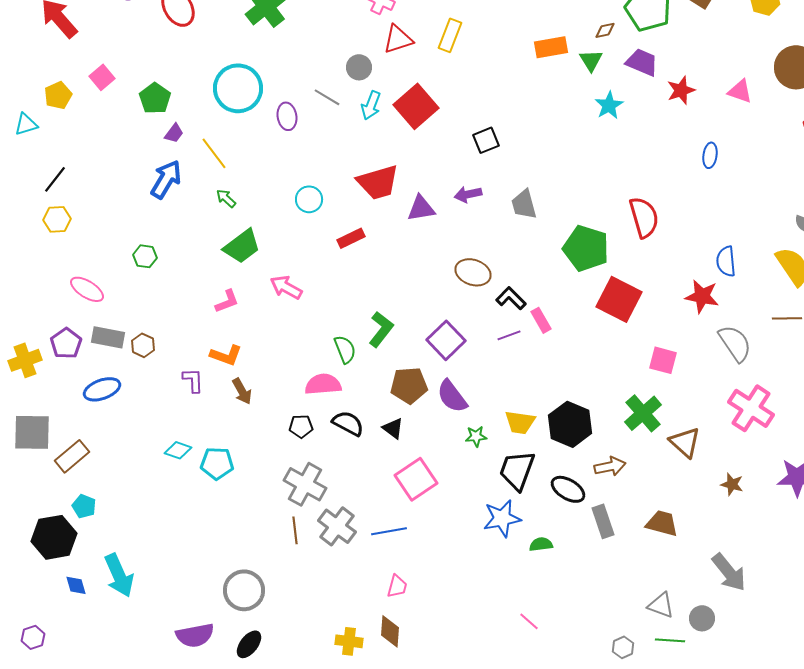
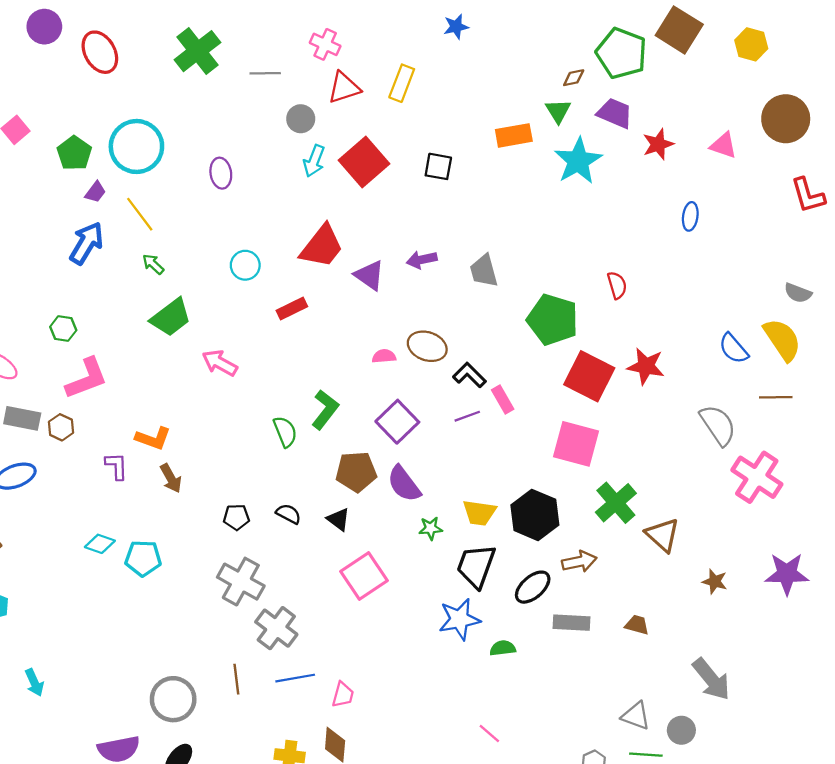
orange rectangle: (551, 47) -> (514, 135), moved
cyan circle: (238, 88) -> (136, 146), moved
gray line: (327, 97) -> (265, 73), moved, turned -32
cyan star: (609, 105) -> (578, 161), size x1.5
black square: (486, 140) -> (438, 166), moved, turned 32
red trapezoid: (378, 182) -> (322, 246), turned -36
purple triangle: (421, 208) -> (370, 275), turned 44
red semicircle: (644, 217) -> (617, 285), size x0.6
blue semicircle: (726, 261) -> (734, 348), moved, turned -36
red star: (702, 296) -> (646, 366), moved
pink L-shape: (227, 301) -> (87, 378), moved, size x1.6
pink square: (663, 360) -> (576, 444), moved, size x1.5
pink semicircle: (323, 384) -> (384, 356), moved, size x0.6
pink cross: (751, 408) -> (757, 477), moved
black semicircle: (348, 423) -> (289, 514), size x0.7
black ellipse: (568, 489) -> (533, 587), turned -72
gray rectangle: (603, 521) -> (572, 623), turned -68
brown trapezoid: (662, 523) -> (637, 625), size x0.7
brown line: (295, 530) -> (236, 679), moved
blue line: (389, 531) -> (295, 678), moved
cyan arrow: (119, 575) -> (34, 683), size x0.6

